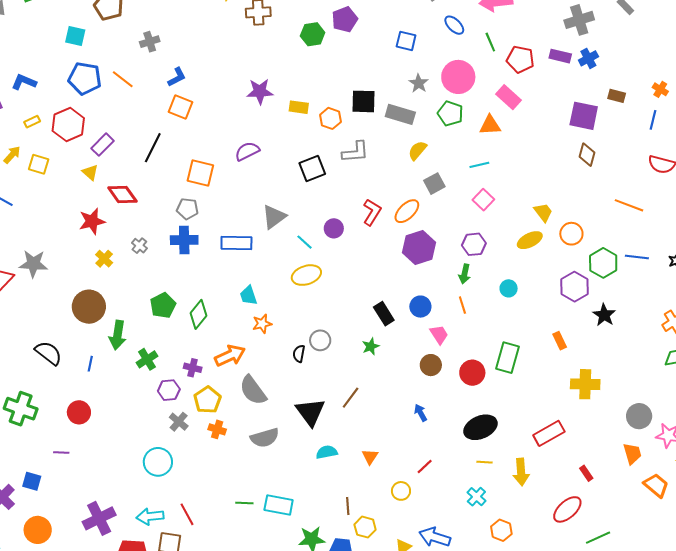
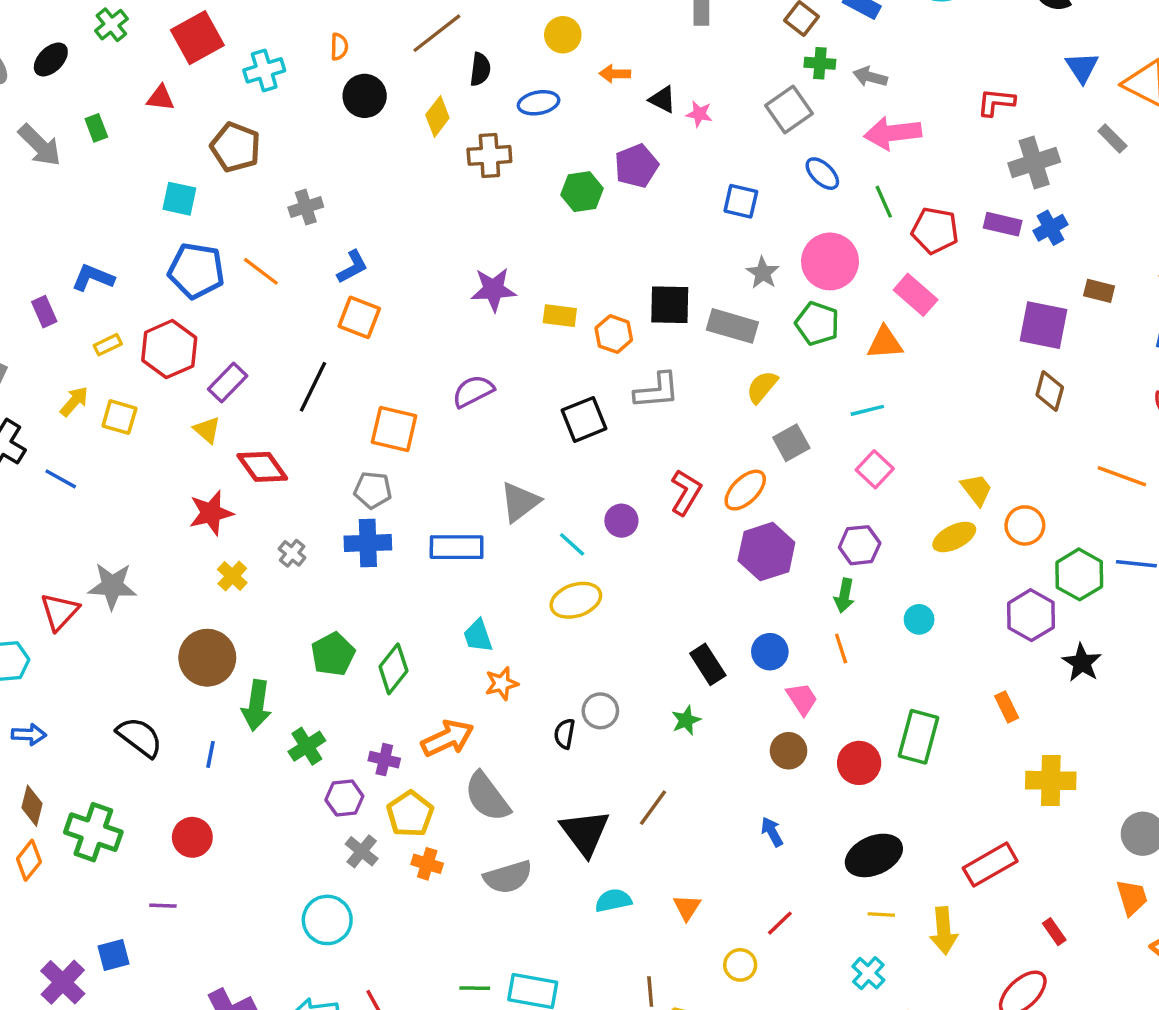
blue square: (32, 481) -> (114, 955), turned -30

